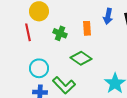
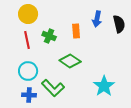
red line: (28, 32) -> (27, 40), moved

